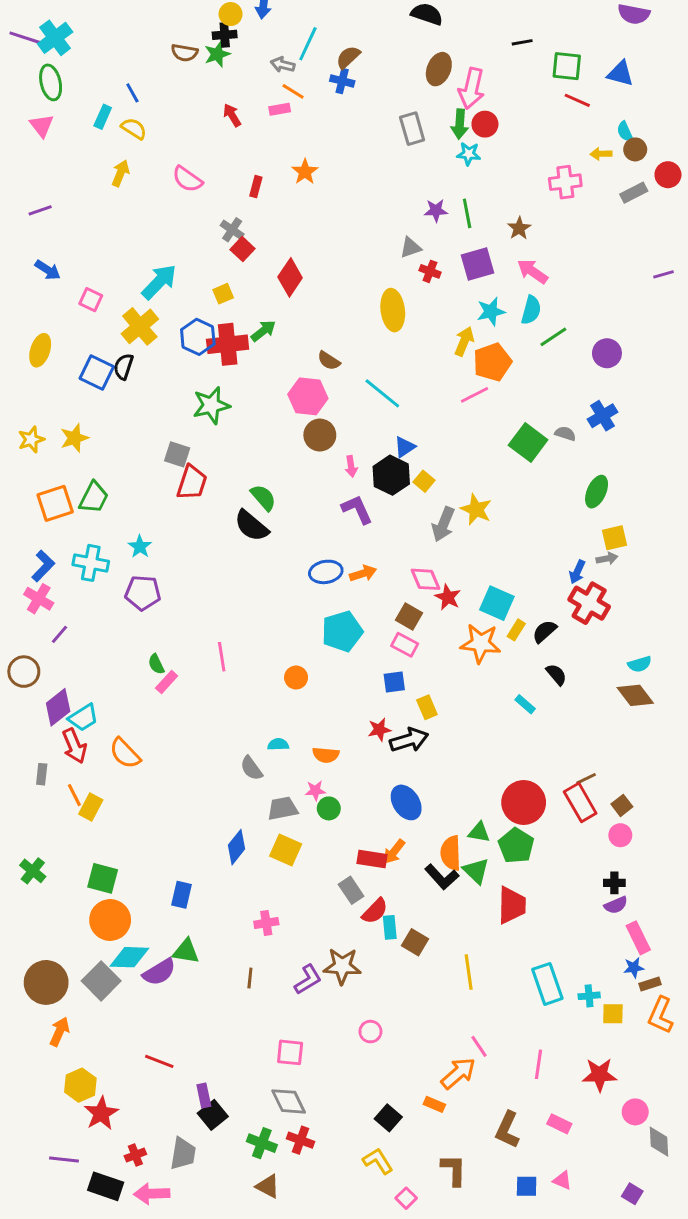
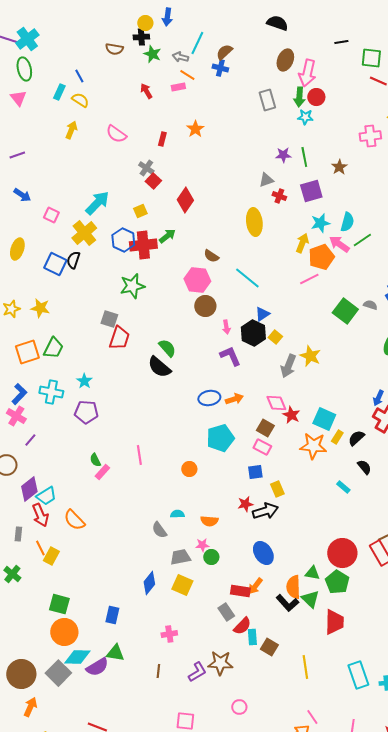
green star: (217, 54) -> (152, 54), moved, turned -30
pink arrow: (533, 271) -> (339, 244), moved
yellow star: (74, 438) -> (40, 308), turned 30
green cross: (33, 871) -> (12, 574), moved

